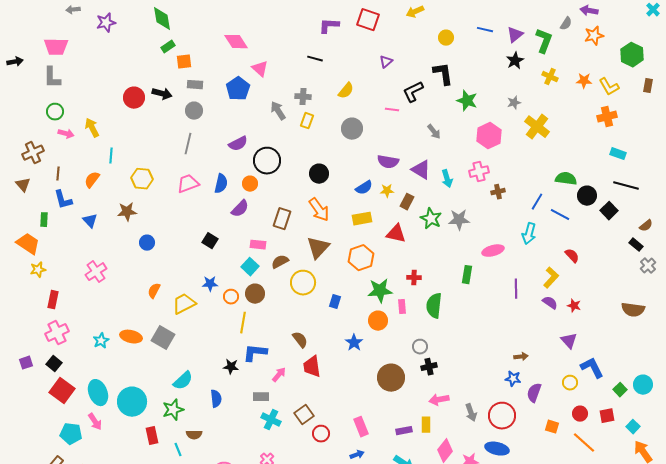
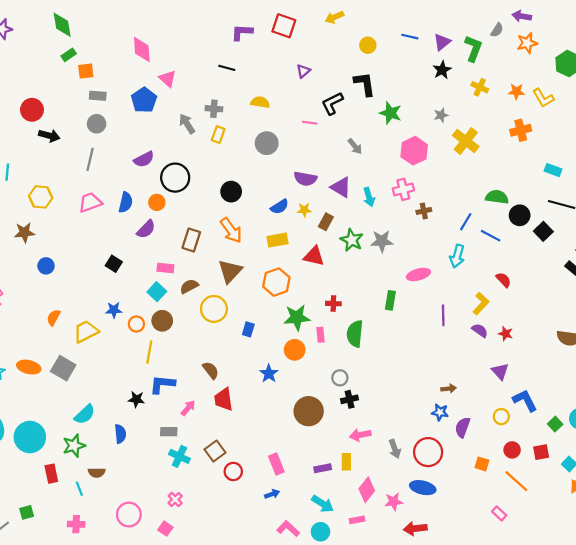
pink diamond: (236, 42) -> (142, 50), turned 30
yellow semicircle: (346, 91) -> (260, 102), turned -120
black arrow: (162, 94) -> (49, 136), moved
orange cross: (607, 117) -> (521, 130), moved

